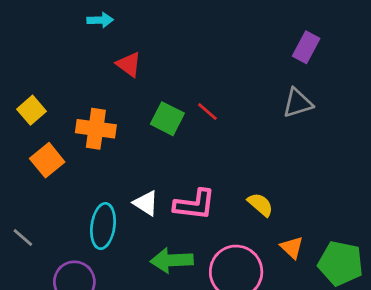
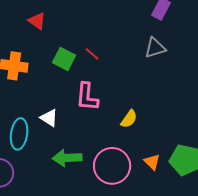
pink L-shape: (195, 205) -> (87, 97), moved, turned 88
yellow semicircle: (260, 205) -> (129, 119), turned 84
orange triangle: (292, 247) -> (152, 162), moved

